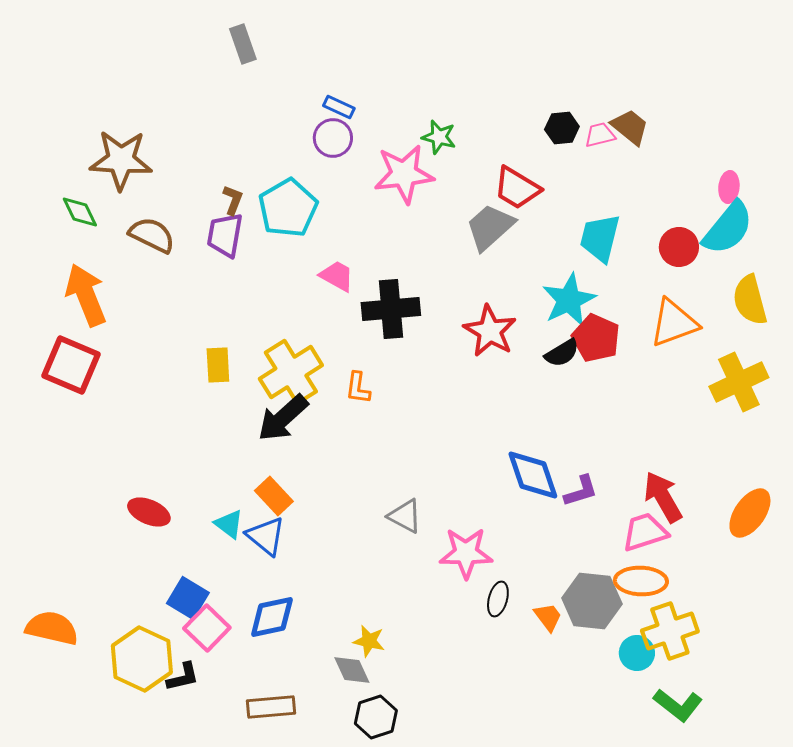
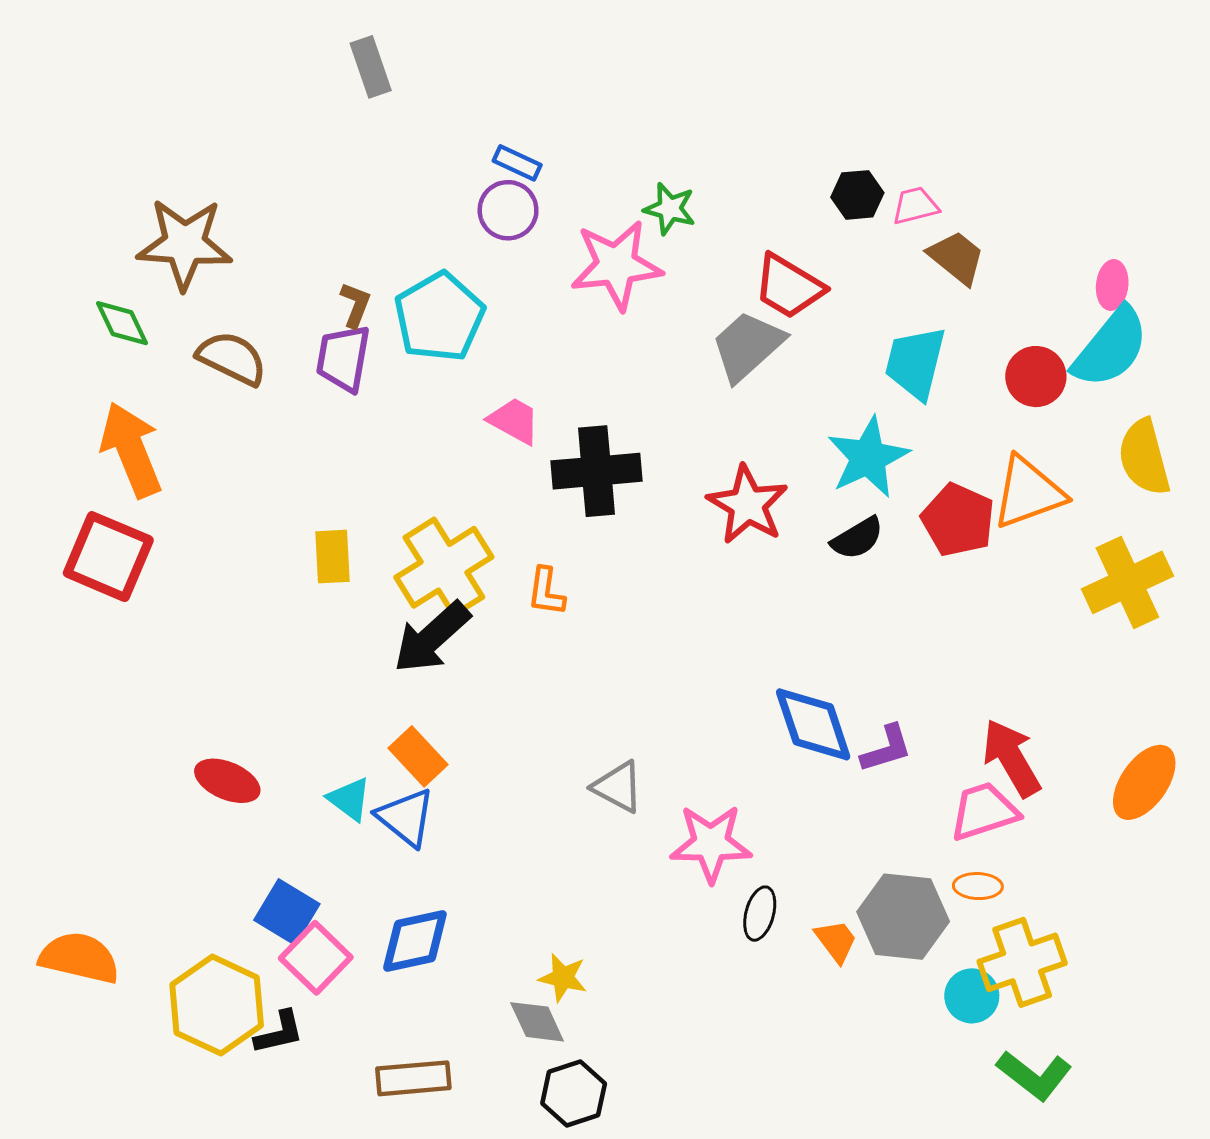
brown trapezoid: (630, 127) -> (957, 258), moved
red pentagon: (596, 338) -> (958, 520), moved
orange ellipse: (641, 581) -> (978, 886), size x0.6

